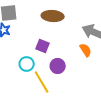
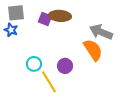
purple square: (43, 46) -> (45, 19), moved
orange semicircle: (86, 50) -> (93, 50), size x1.6

